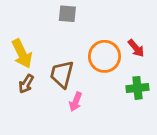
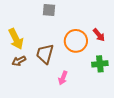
brown arrow: (26, 84) -> (19, 61), turned 32
pink arrow: (76, 102) -> (63, 78), moved

